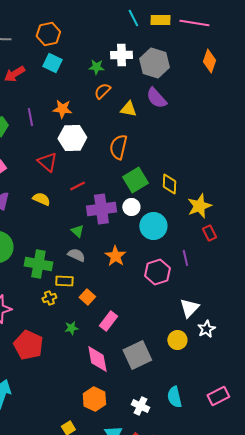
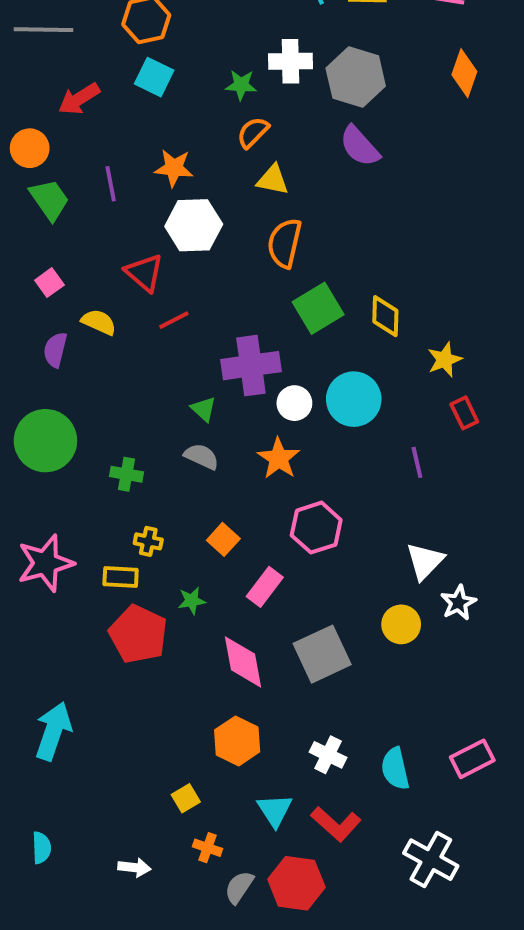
yellow triangle: (128, 109) -> (273, 180), moved
red line: (77, 186) -> (174, 320), moved
yellow semicircle: (41, 199) -> (99, 322), moved
yellow star: (199, 206) -> (445, 360), size x0.7
white circle: (131, 207) -> (294, 403), moved
green cross: (38, 264) -> (126, 474), size x0.6
pink hexagon: (157, 272) -> (316, 528), moved
yellow rectangle: (64, 281) -> (121, 577), moved
yellow cross: (49, 298) -> (148, 541), turned 32
red pentagon: (28, 345) -> (138, 634), moved
pink rectangle: (218, 396) -> (472, 759), moved
cyan semicircle: (174, 397) -> (395, 769), moved

